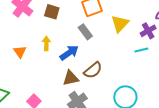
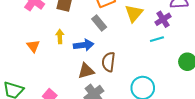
blue arrow: (69, 53) -> (84, 45), turned 30
brown semicircle: (93, 70) -> (108, 62), turned 138

